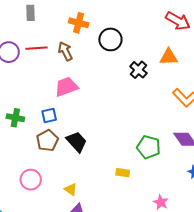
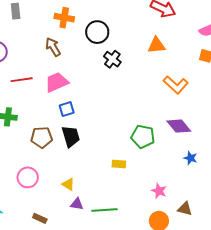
red line: (37, 48) -> (22, 80), moved
black cross: (138, 70) -> (112, 59), moved
blue square: (49, 116) -> (67, 109), moved
brown pentagon: (47, 141) -> (42, 137), turned 30
black trapezoid: (77, 142) -> (71, 136), turned 30

